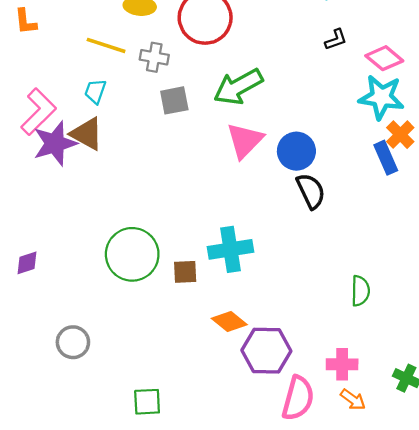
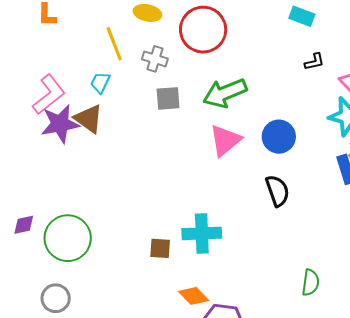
yellow line: (106, 45) -> (114, 44), turned 44
blue circle: (296, 151) -> (279, 137), moved
green circle: (132, 254) -> (68, 238), moved

